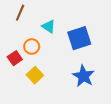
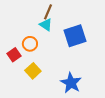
brown line: (20, 13) -> (48, 12), moved
blue star: (83, 76) -> (71, 83), moved

